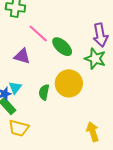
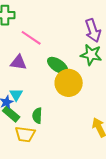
green ellipse: (62, 47) -> (58, 65), moved
green semicircle: (44, 92) -> (37, 116), moved

